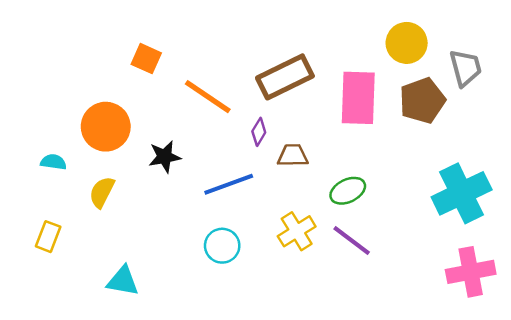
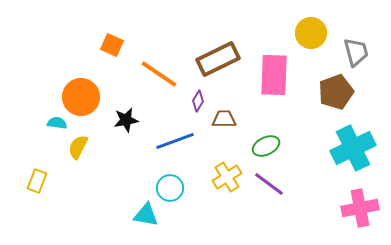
brown pentagon: (422, 100) -> (336, 92), moved
cyan semicircle: (53, 162) -> (57, 123), moved
cyan triangle: (123, 281) -> (146, 215), moved

